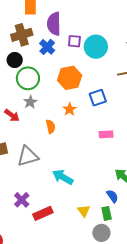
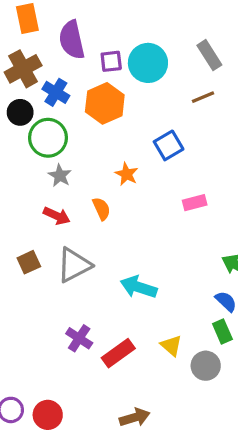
blue cross: (47, 47) -> (56, 92), moved
orange hexagon: (70, 78) -> (105, 103), moved
red arrow: (12, 115) -> (57, 216), moved
yellow triangle: (84, 211) -> (171, 346), moved
gray circle: (101, 233) -> (206, 366), moved

